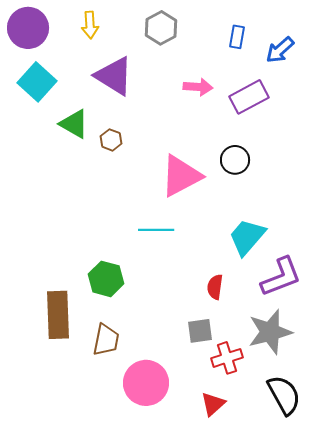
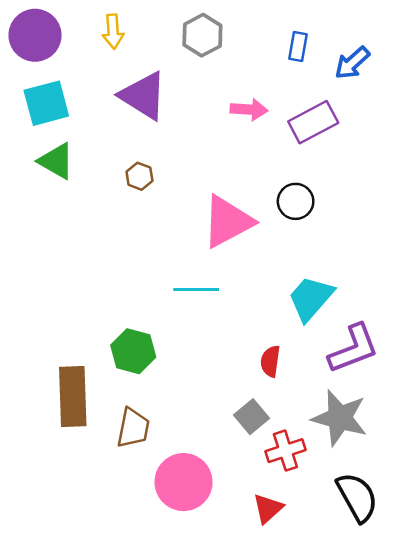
cyan square: (37, 82) -> (46, 103), turned 33
green triangle: (74, 124) -> (56, 161), moved
gray square: (200, 331) -> (251, 417), turned -32
gray star: (270, 332) -> (340, 418), turned 30

